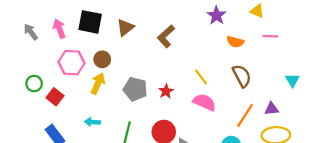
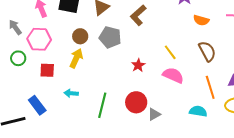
gray arrow: (31, 32) -> (15, 27), moved
pink hexagon: (71, 63) -> (39, 39), moved
gray pentagon: (135, 89) -> (110, 37), moved
red square: (55, 97) -> (47, 70), moved, turned -35
orange line: (245, 115) -> (210, 87), turned -50

